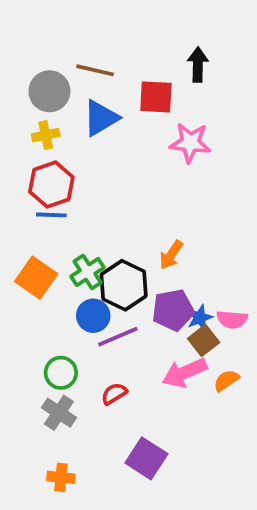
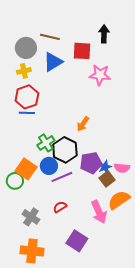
orange arrow: (171, 255) -> (83, 124), moved
orange square: (36, 278) -> (26, 169), moved
green circle: (61, 373) -> (15, 181), moved
pink arrow: (184, 373) -> (99, 212), moved, turned -90
orange semicircle: (226, 380) -> (119, 200), size x1.6
orange cross: (61, 477) -> (32, 251), size x1.6

